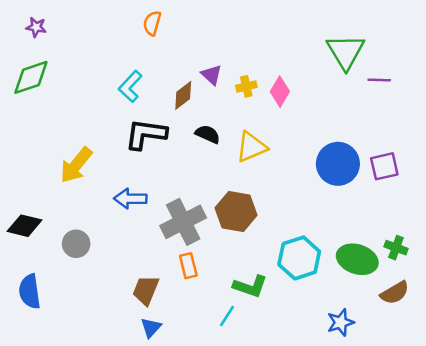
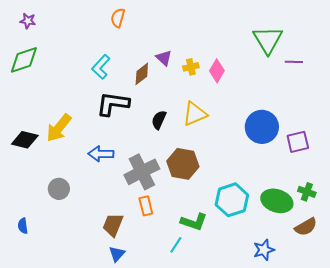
black semicircle: (208, 134) -> (159, 120), moved, turned -90
purple square: (384, 166) -> (298, 142), moved
black diamond: (25, 226) -> (25, 140), moved
blue semicircle: (30, 291) -> (23, 226), size x0.6

